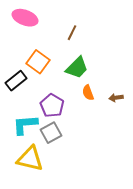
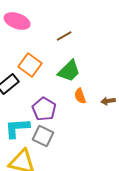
brown line: (72, 33) -> (64, 36), turned 35
gray square: (51, 133) -> (43, 136), turned -35

